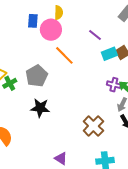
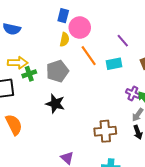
yellow semicircle: (59, 13) -> (64, 39), moved
cyan rectangle: (109, 54) -> (114, 64), moved
brown cross: (93, 126) -> (105, 131), turned 30

